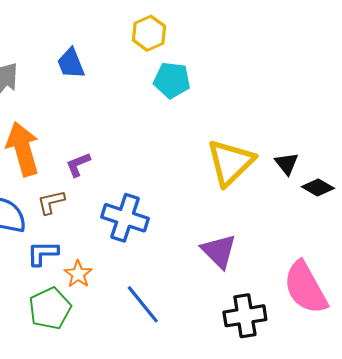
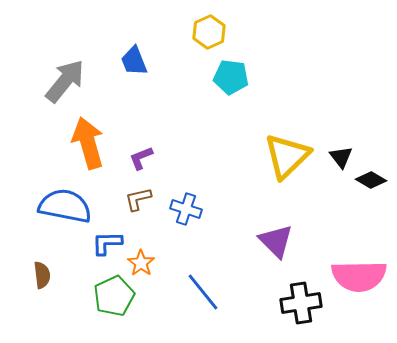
brown L-shape: (51, 202) -> (138, 199), moved
blue cross: (125, 218) -> (186, 209), size x0.7
pink semicircle: (305, 288) -> (359, 276), turned -62

